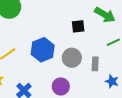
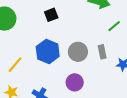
black square: (78, 26) -> (51, 15), moved

